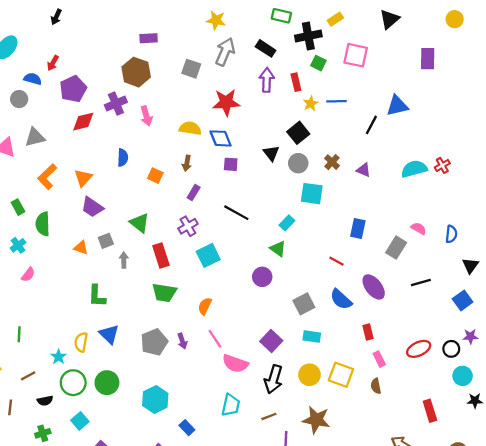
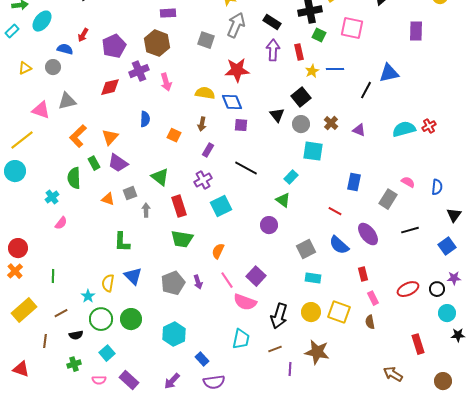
purple pentagon: (73, 89) -> (114, 46), moved
green rectangle: (18, 207) -> (94, 163), moved
purple square: (271, 341) -> (256, 276), moved

